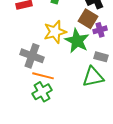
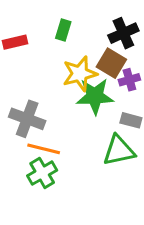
yellow star: (55, 32) -> (80, 74), moved
green star: (77, 41) -> (95, 96), turned -30

